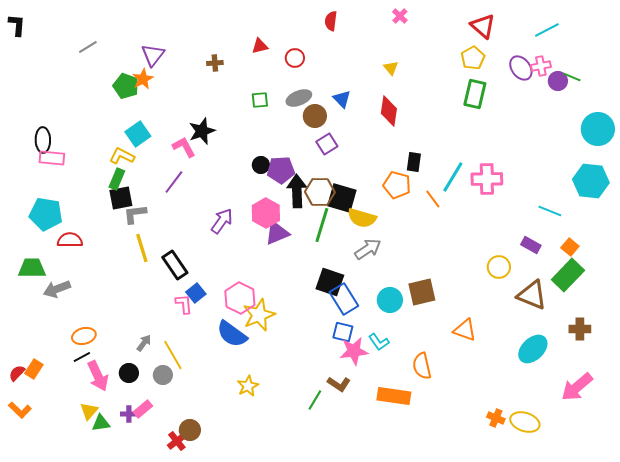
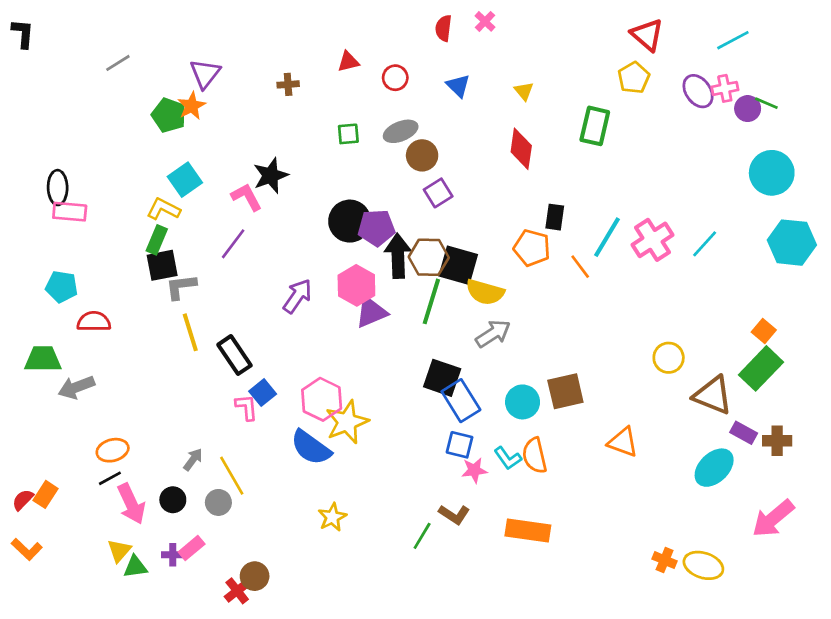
pink cross: (400, 16) -> (485, 21), moved
green rectangle: (475, 94) -> (595, 126), moved
blue triangle: (342, 99) -> (458, 86), moved
cyan circle: (598, 129) -> (772, 173), moved
black circle: (261, 165) -> (350, 221), size x1.8
pink cross: (487, 179) -> (652, 240), turned -32
cyan line: (550, 211) -> (705, 244), moved, turned -70
cyan pentagon: (46, 214) -> (62, 287), size x0.7
purple rectangle: (531, 245) -> (744, 433), moved
pink star: (354, 351) -> (474, 470), size x0.7
orange semicircle: (422, 366) -> (535, 456), moved

